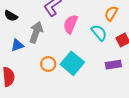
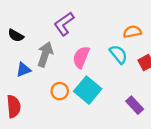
orange semicircle: (111, 13) -> (132, 32), turned 49
pink semicircle: (70, 24) -> (81, 57), moved
purple rectangle: (113, 65) -> (135, 105), moved, turned 56

